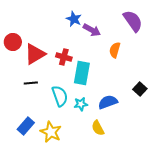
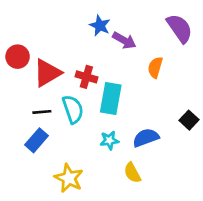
cyan semicircle: (60, 96) -> (73, 109), moved
blue rectangle: (26, 126) -> (36, 140), moved

